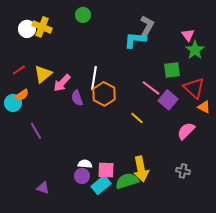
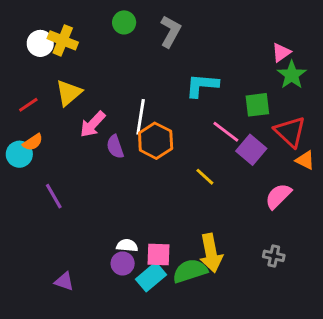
gray L-shape: (147, 26) -> (170, 31), moved
pink triangle: (188, 35) -> (281, 52), turned 32
cyan L-shape: (135, 40) -> (202, 85), moved
yellow triangle: (43, 74) -> (69, 93), moved

